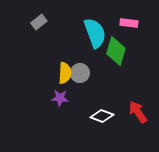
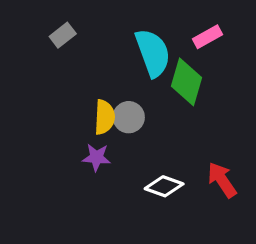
pink rectangle: (129, 23) -> (207, 37), turned -36

